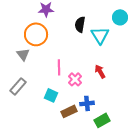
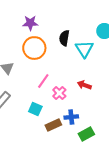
orange circle: (36, 34) -> (34, 48), moved
pink line: (59, 67) -> (43, 81), turned 35
red arrow: (100, 71) -> (84, 85), turned -40

